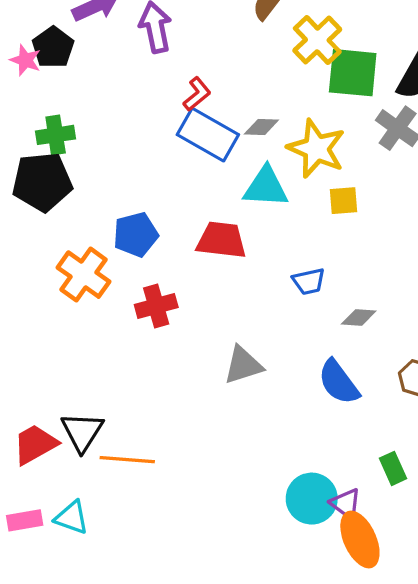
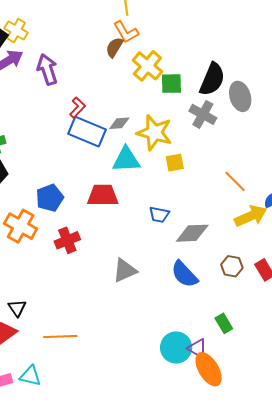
green square: (353, 73) -> (171, 84), size x0.7
blue trapezoid: (309, 281) -> (159, 215), turned 30
gray diamond: (359, 317) -> (192, 233), size x1.6
black triangle: (82, 432) -> (17, 308), moved, size x0.7

